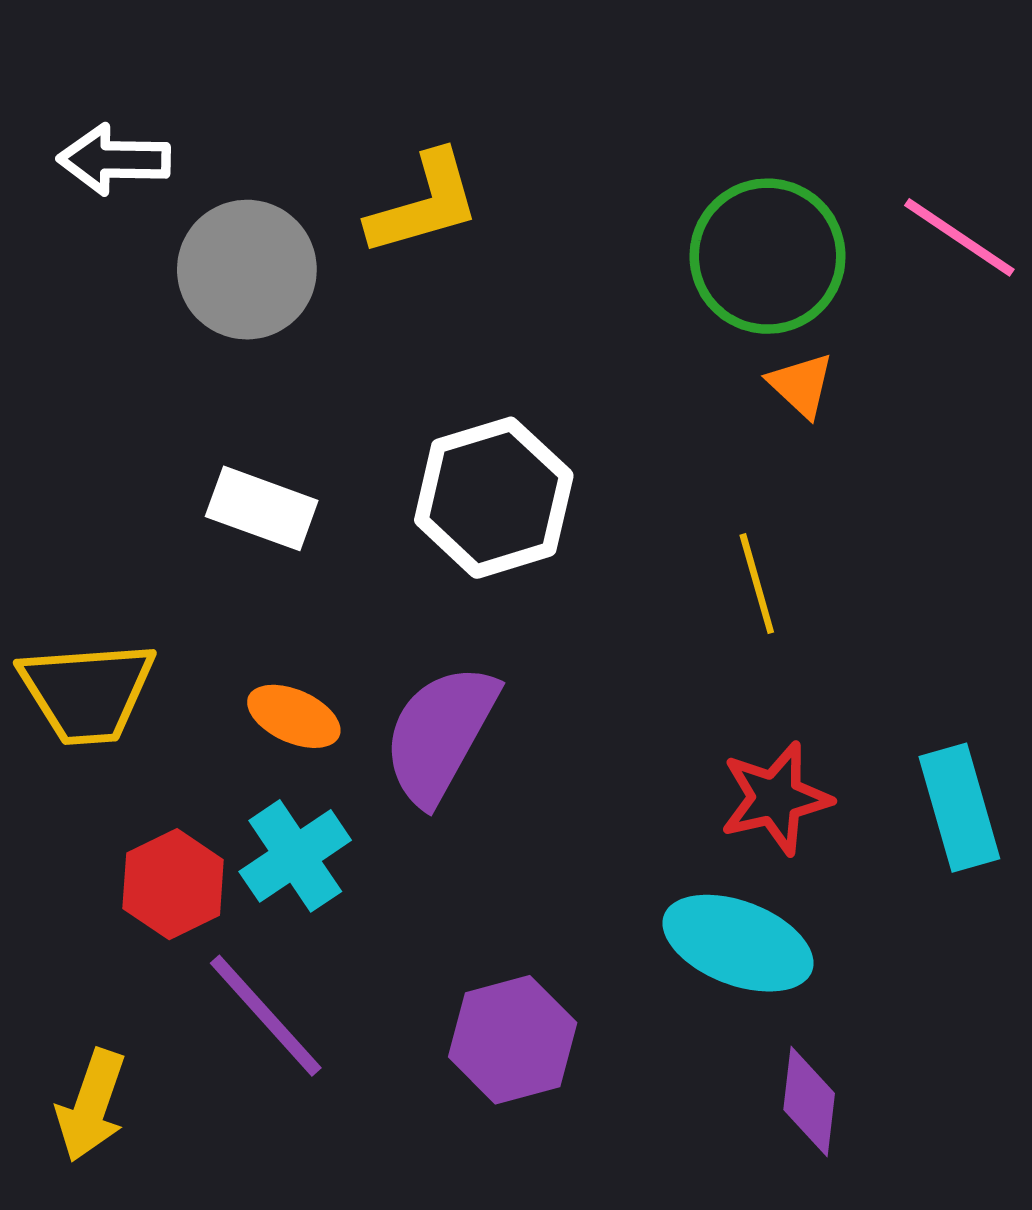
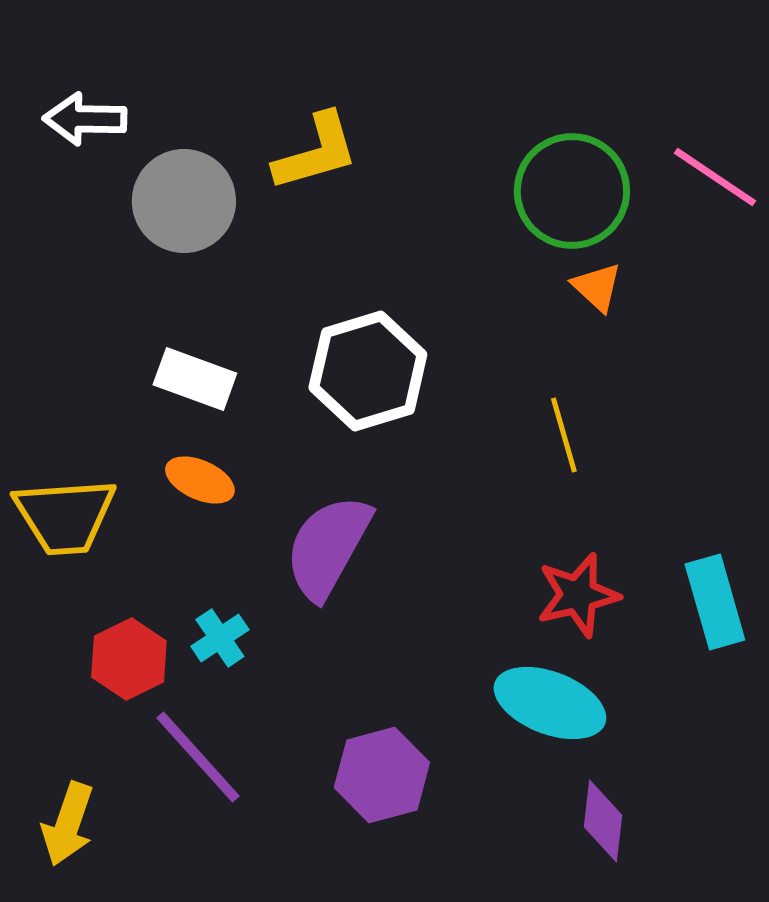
orange ellipse: (294, 716) -> (200, 480), moved
cyan cross: (295, 856) -> (220, 638), size x0.7

